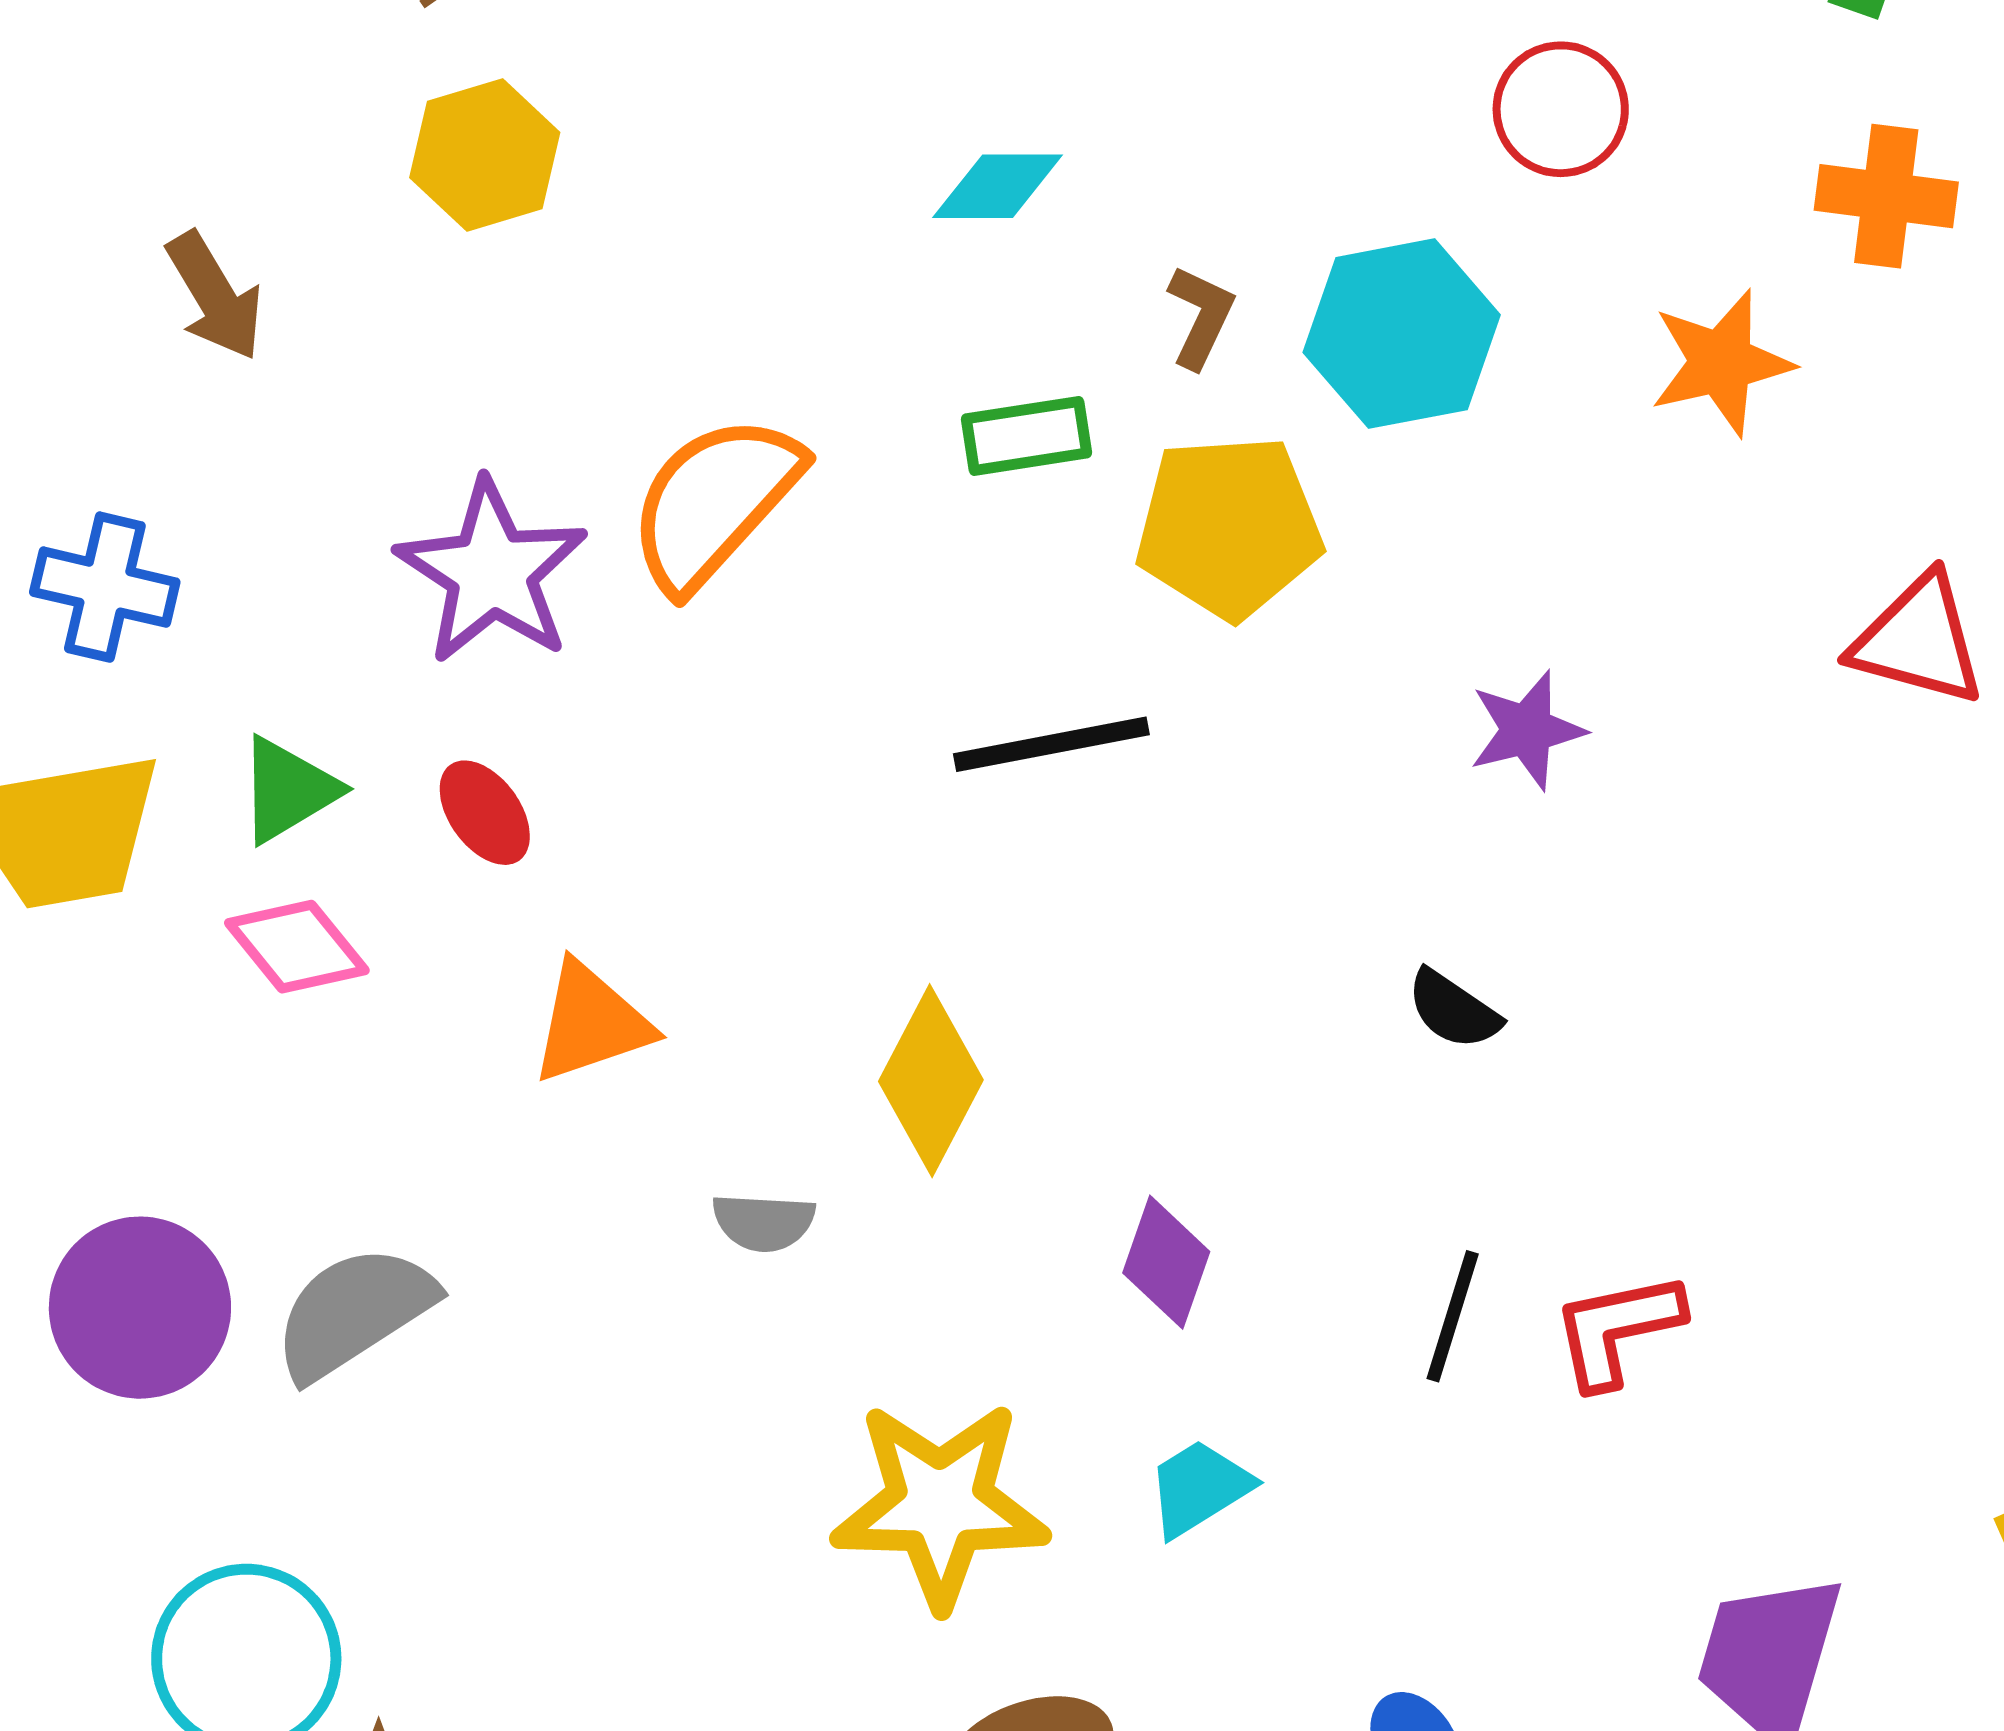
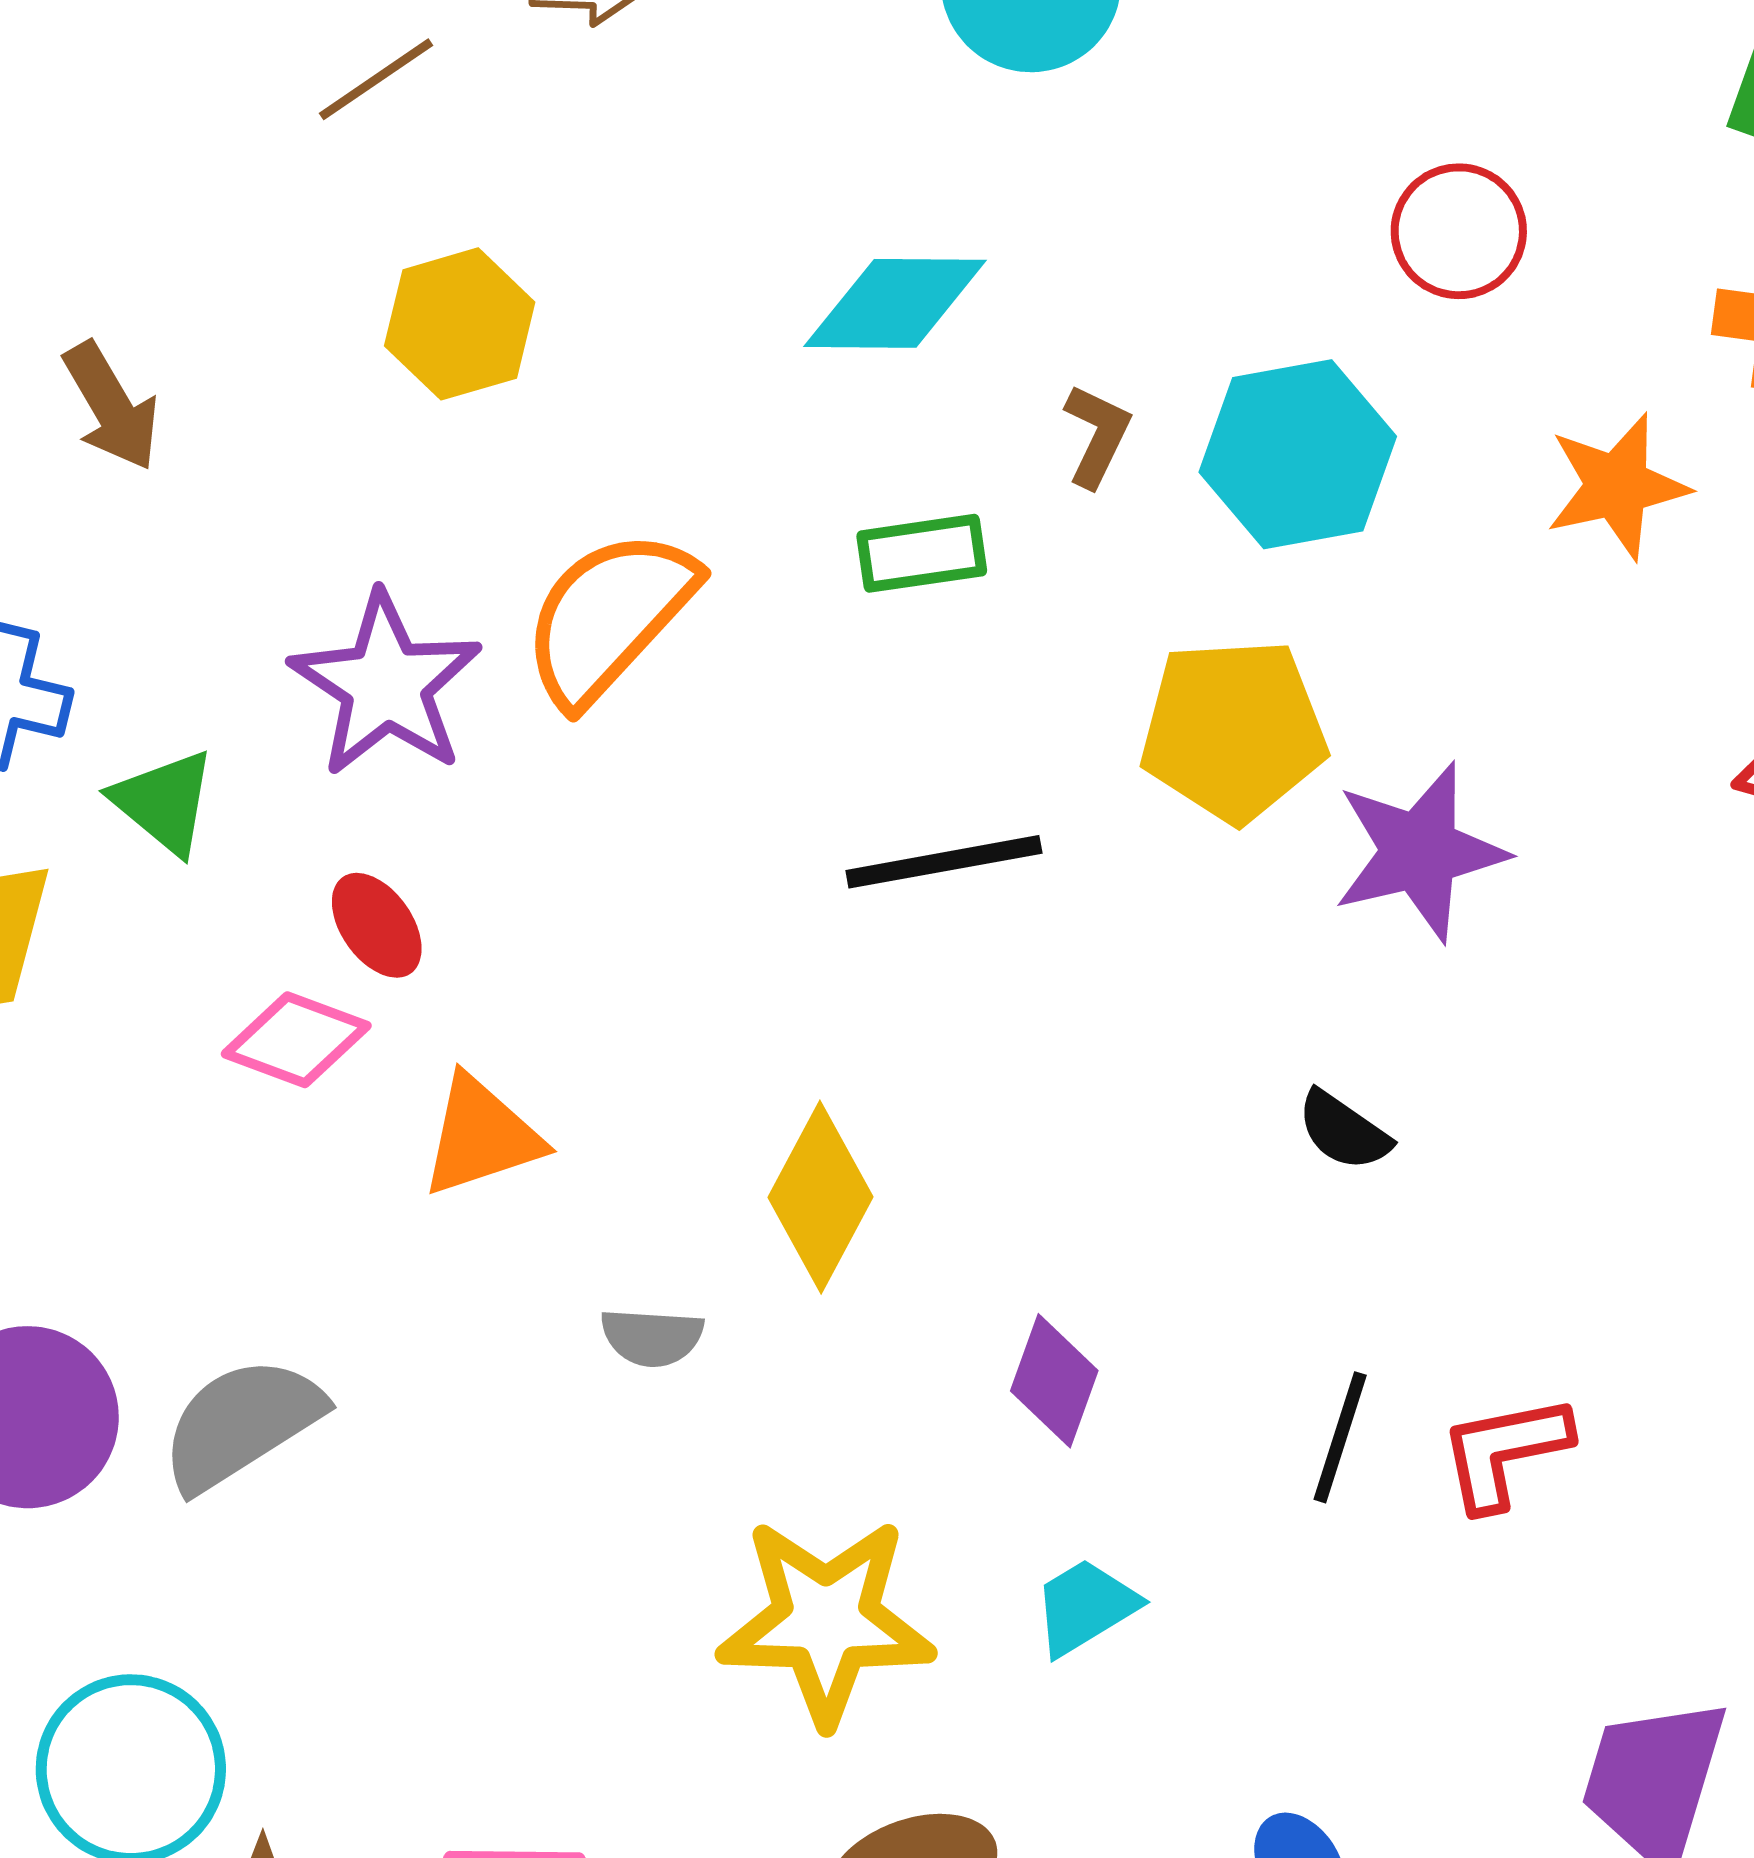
yellow hexagon: (485, 155) -> (460, 324), moved
cyan diamond: (998, 186) -> (895, 303), size x1.4
yellow pentagon: (1229, 527) -> (1233, 730), moved
purple star: (1527, 730) -> (1420, 852), size x1.5
green triangle: (288, 790) -> (164, 802), moved, turned -50
pink diamond: (297, 947) -> (296, 1040), moved, turned -31

